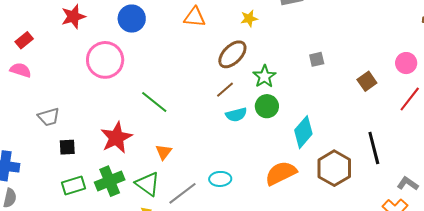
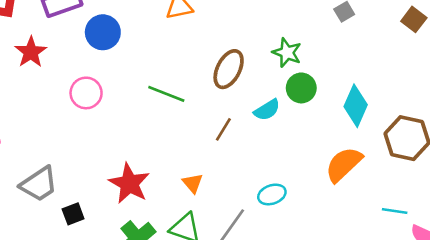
brown ellipse: (232, 54) -> (229, 69), moved
pink circle: (105, 60) -> (86, 93), size x0.7
brown line: (225, 90) -> (223, 129), moved
green line: (154, 102) -> (166, 94), moved
gray trapezoid: (49, 117) -> (39, 184), size x1.4

